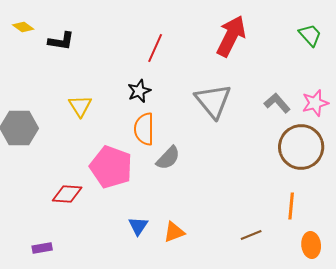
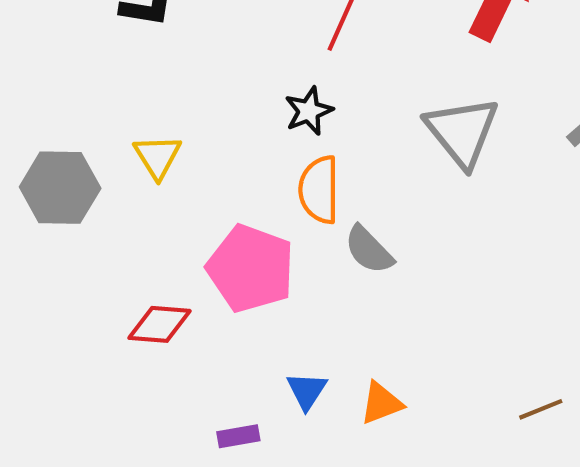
yellow triangle: (80, 106) -> (157, 157), moved
gray semicircle: (168, 158) -> (369, 250), turned 92
purple rectangle: (42, 248) -> (238, 436), moved

